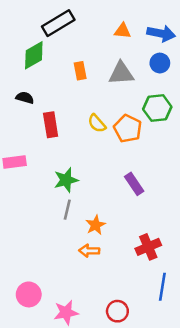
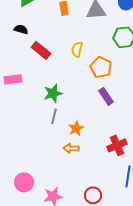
yellow semicircle: (97, 123) -> (77, 49), turned 56
red rectangle: (51, 125) -> (41, 50), turned -42
orange pentagon: (128, 129) -> (101, 67), moved

